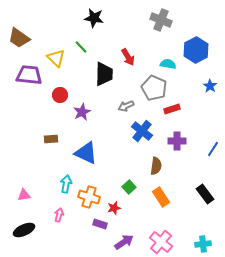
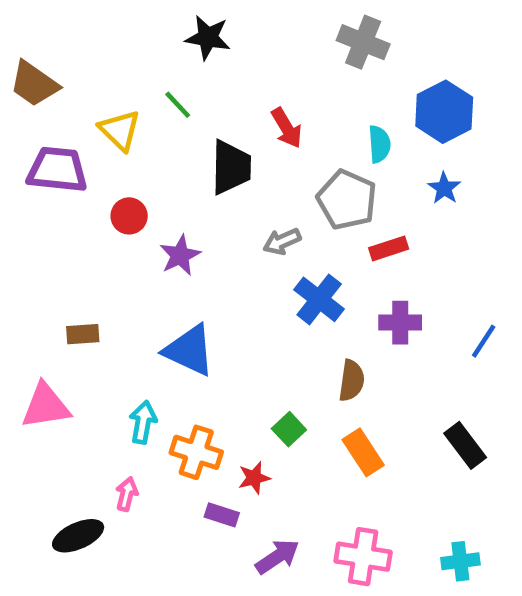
cyan semicircle: (168, 64) -> (379, 144), turned 77
blue star: (210, 86) -> (444, 188), moved
brown rectangle: (51, 139) -> (83, 334), moved
pink triangle: (24, 195) -> (46, 406), moved, size x1.6
black ellipse: (24, 230) -> (78, 536), moved
pink cross: (161, 242) -> (363, 557), turned -30

